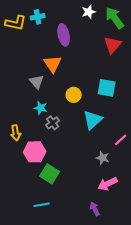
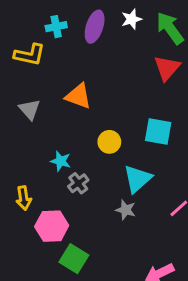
yellow L-shape: (16, 23) -> (30, 55), moved
purple ellipse: (64, 35) -> (95, 27), moved, turned 30
orange triangle: (53, 64) -> (78, 96), turned -36
gray triangle: (37, 82) -> (30, 109), moved
gray star: (103, 158) -> (126, 210), moved

